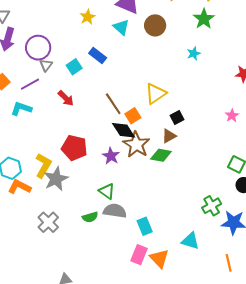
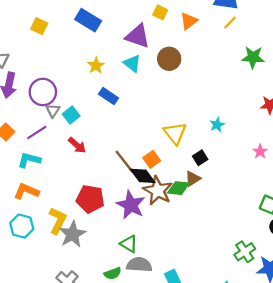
yellow star: (88, 17) -> (96, 66), moved
green star: (204, 19) -> (253, 57), moved, turned -30
cyan star: (194, 53) -> (217, 125), moved
cyan square: (74, 67) -> (71, 115), moved
yellow triangle: (156, 94) -> (175, 133), turned -30
brown line: (113, 104) -> (124, 162), moved
green diamond: (161, 155) -> (178, 188), moved
purple star: (111, 156) -> (131, 205), size x1.5
orange L-shape: (19, 187) -> (26, 191), moved

